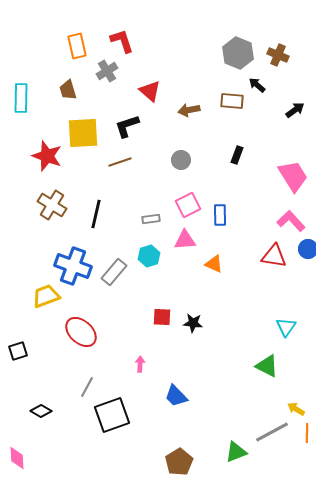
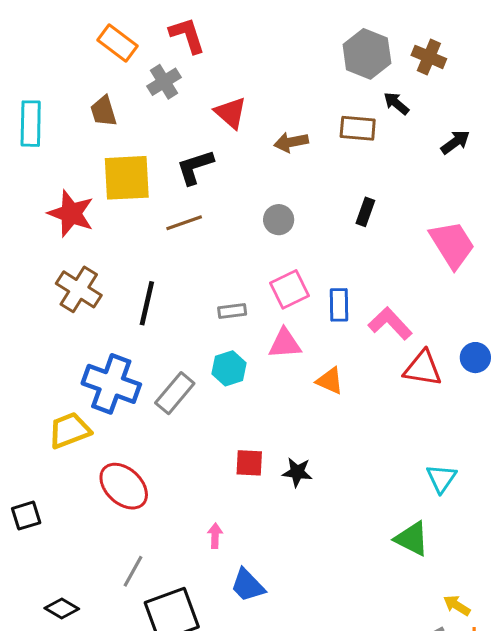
orange rectangle: (77, 46) -> (117, 43), turned -40
pink L-shape: (291, 221) -> (390, 323), moved
blue trapezoid: (176, 396) -> (248, 585), moved

